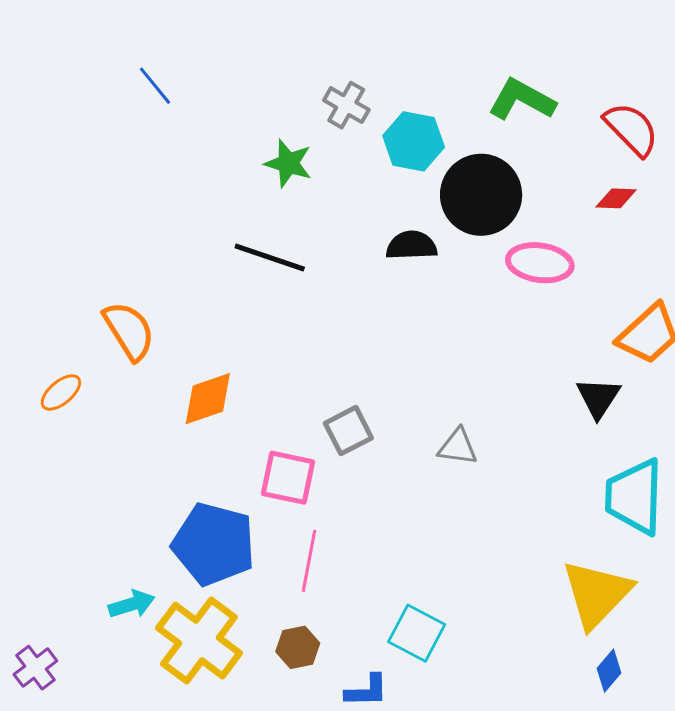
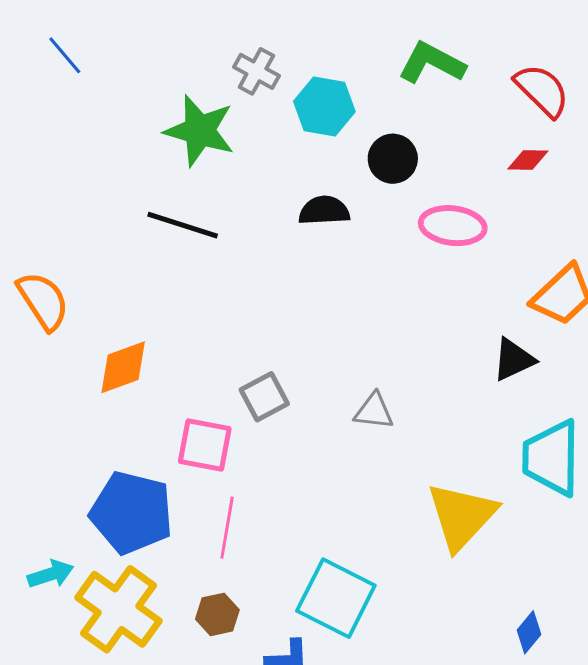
green star: (288, 163) -> (200, 131), size x1.5
black circle: (481, 195) -> (393, 159), size x0.6
black triangle: (598, 398) -> (514, 360), turned 33
yellow triangle: (597, 594) -> (462, 516), moved
cyan square: (417, 633) -> (336, 598), size x1.4

